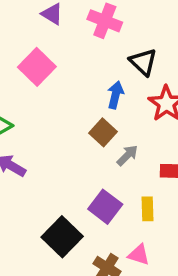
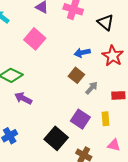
black triangle: (143, 62) -> (106, 22), moved
blue arrow: (115, 95) -> (82, 53), turned -112
pink triangle: (139, 255) -> (114, 145), moved

